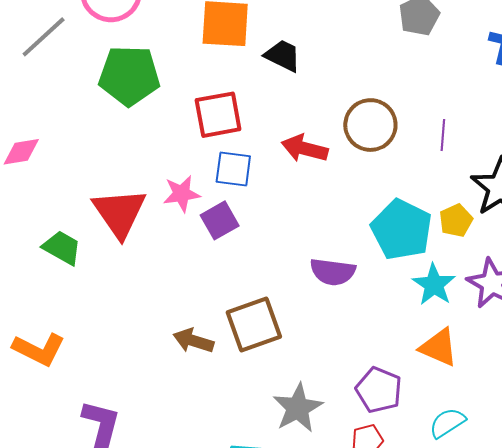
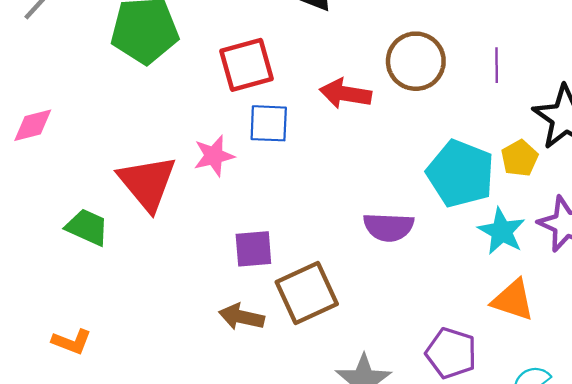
purple square: (220, 220) -> (253, 249), moved, turned 30
orange L-shape: (39, 349) -> (72, 342), size x0.7

